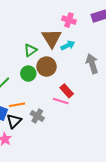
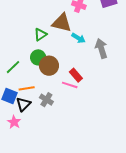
brown triangle: (52, 38) -> (62, 23), turned -45
cyan arrow: (68, 45) -> (78, 38), moved, turned 56
brown circle: (47, 67) -> (49, 66), moved

